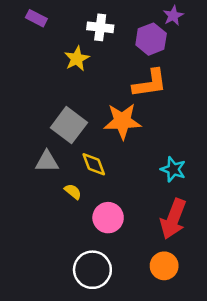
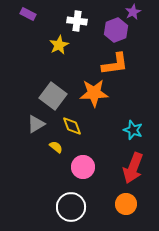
gray triangle: (47, 162) -> (36, 124), turned -30

